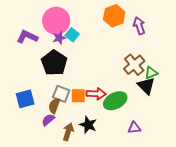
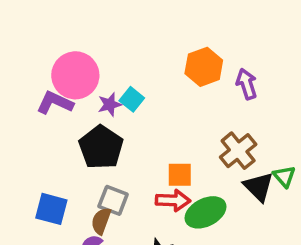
pink circle: (56, 21) -> (75, 75), moved
green triangle: (151, 73) -> (284, 176), moved, turned -48
orange square: (78, 96) -> (180, 175), moved
blue square: (25, 99) -> (51, 209), turned 30

